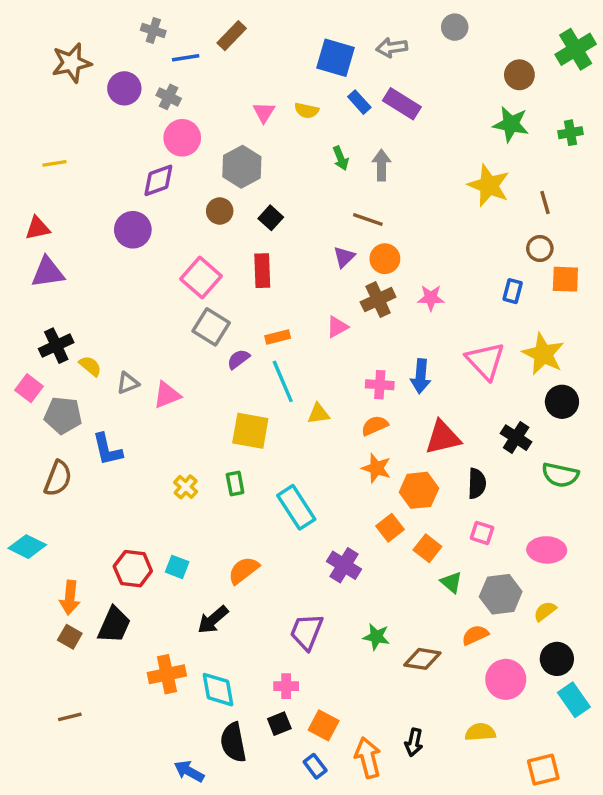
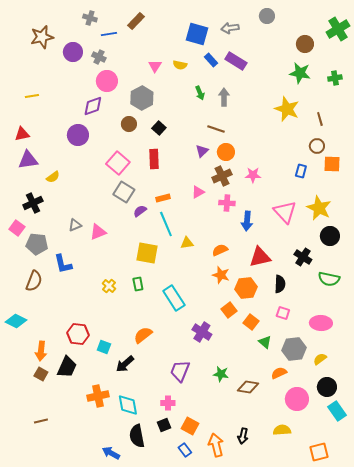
yellow semicircle: (90, 366) -> (53, 177), moved, turned 104
pink cross: (380, 385) -> (227, 203), moved
cyan square: (177, 567) -> (104, 347), moved

